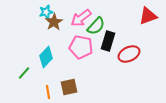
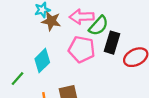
pink arrow: (81, 18) -> (82, 17), turned 35
brown star: (54, 22) -> (51, 21), turned -30

